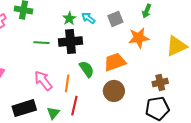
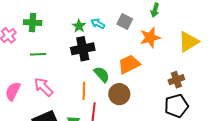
gray square: (115, 19) -> (125, 21), turned -35
green line: (41, 43) -> (38, 54), moved
pink arrow: (43, 81) -> (44, 87), moved
brown circle: (114, 91) -> (119, 94), moved

